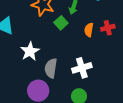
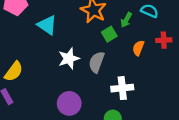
red cross: (108, 28) -> (164, 40), moved
gray semicircle: (51, 68) -> (97, 62), moved

